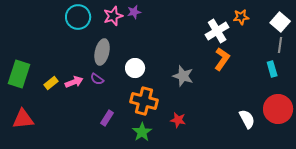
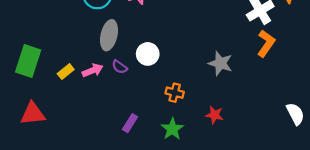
gray ellipse: (102, 52) -> (109, 35), moved
white circle: (135, 68) -> (148, 54), moved
orange cross: (144, 101) -> (175, 93), size x0.6
purple rectangle: (107, 118) -> (130, 123), moved

